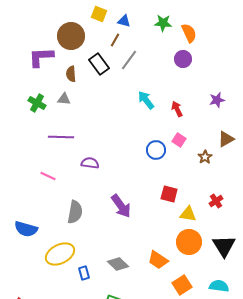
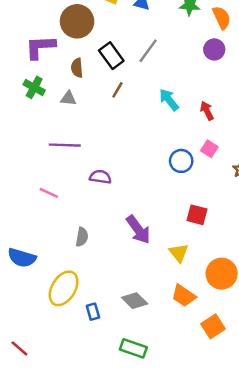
brown line: (115, 40) -> (117, 90), moved
green cross: (37, 103) -> (34, 87), moved
gray semicircle: (75, 212) -> (82, 237), size x0.7
yellow triangle: (188, 214) -> (179, 253), moved, turned 42
yellow ellipse: (60, 254) -> (64, 288), turned -32

